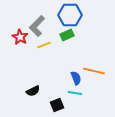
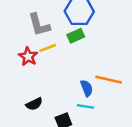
gray L-shape: (37, 26) -> (39, 25), turned -60
red star: (20, 37) -> (28, 56), moved

